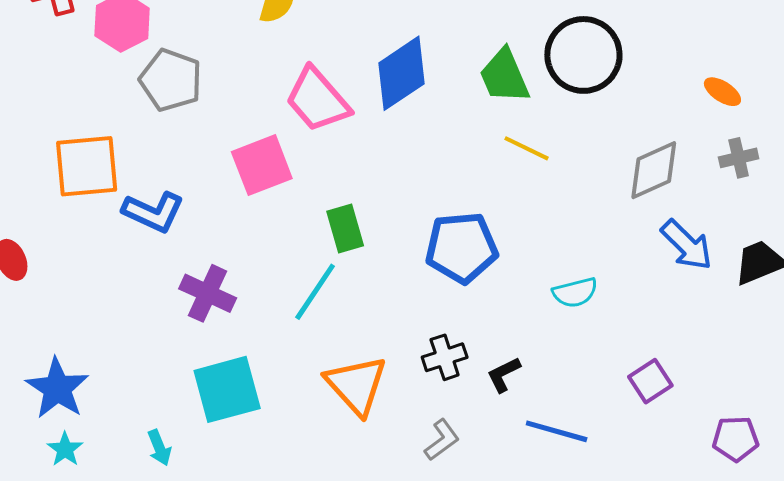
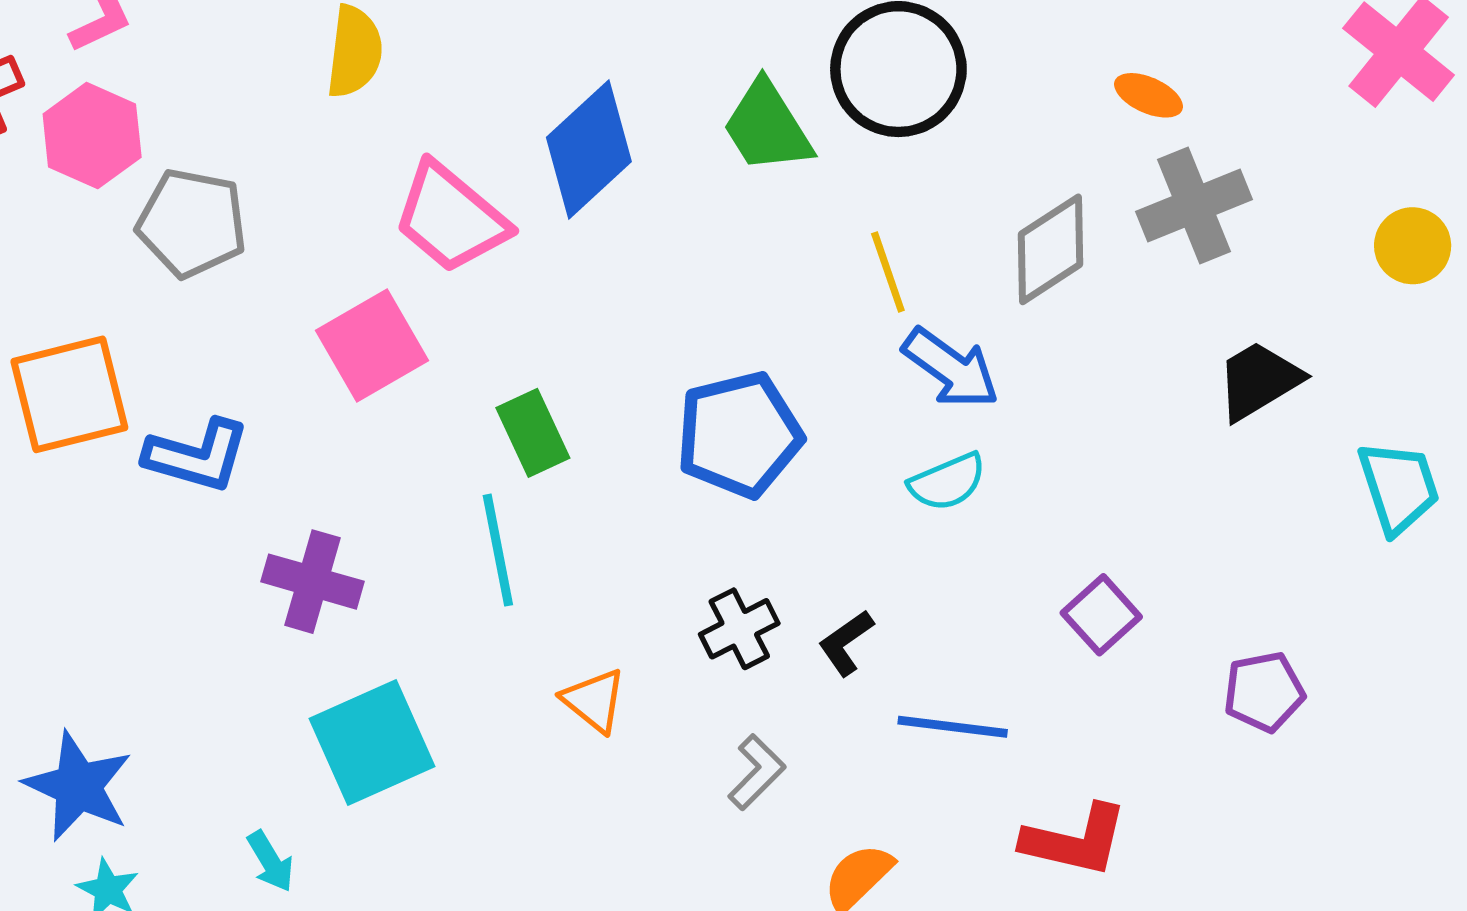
yellow line: (527, 148) -> (888, 272), moved, turned 54
gray cross: (739, 158) -> (1194, 206), size x1.6
blue arrow: (687, 245) -> (951, 368), moved
cyan line: (315, 292) -> (498, 550), turned -36
orange triangle: (356, 385) -> (594, 700), size x0.6

